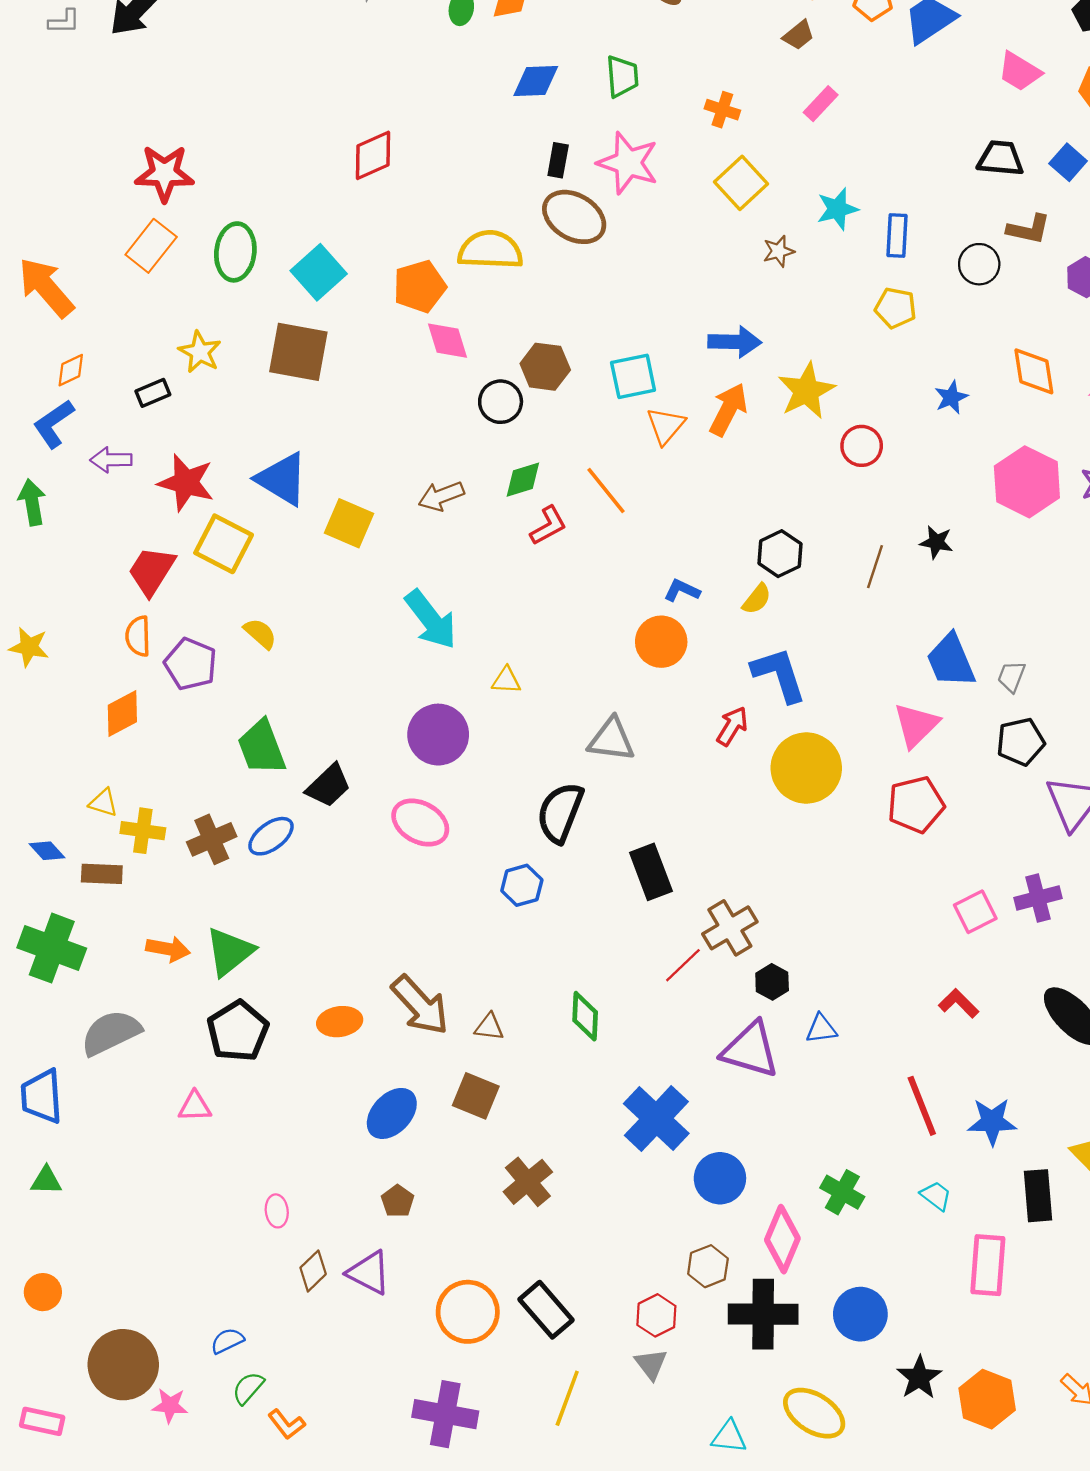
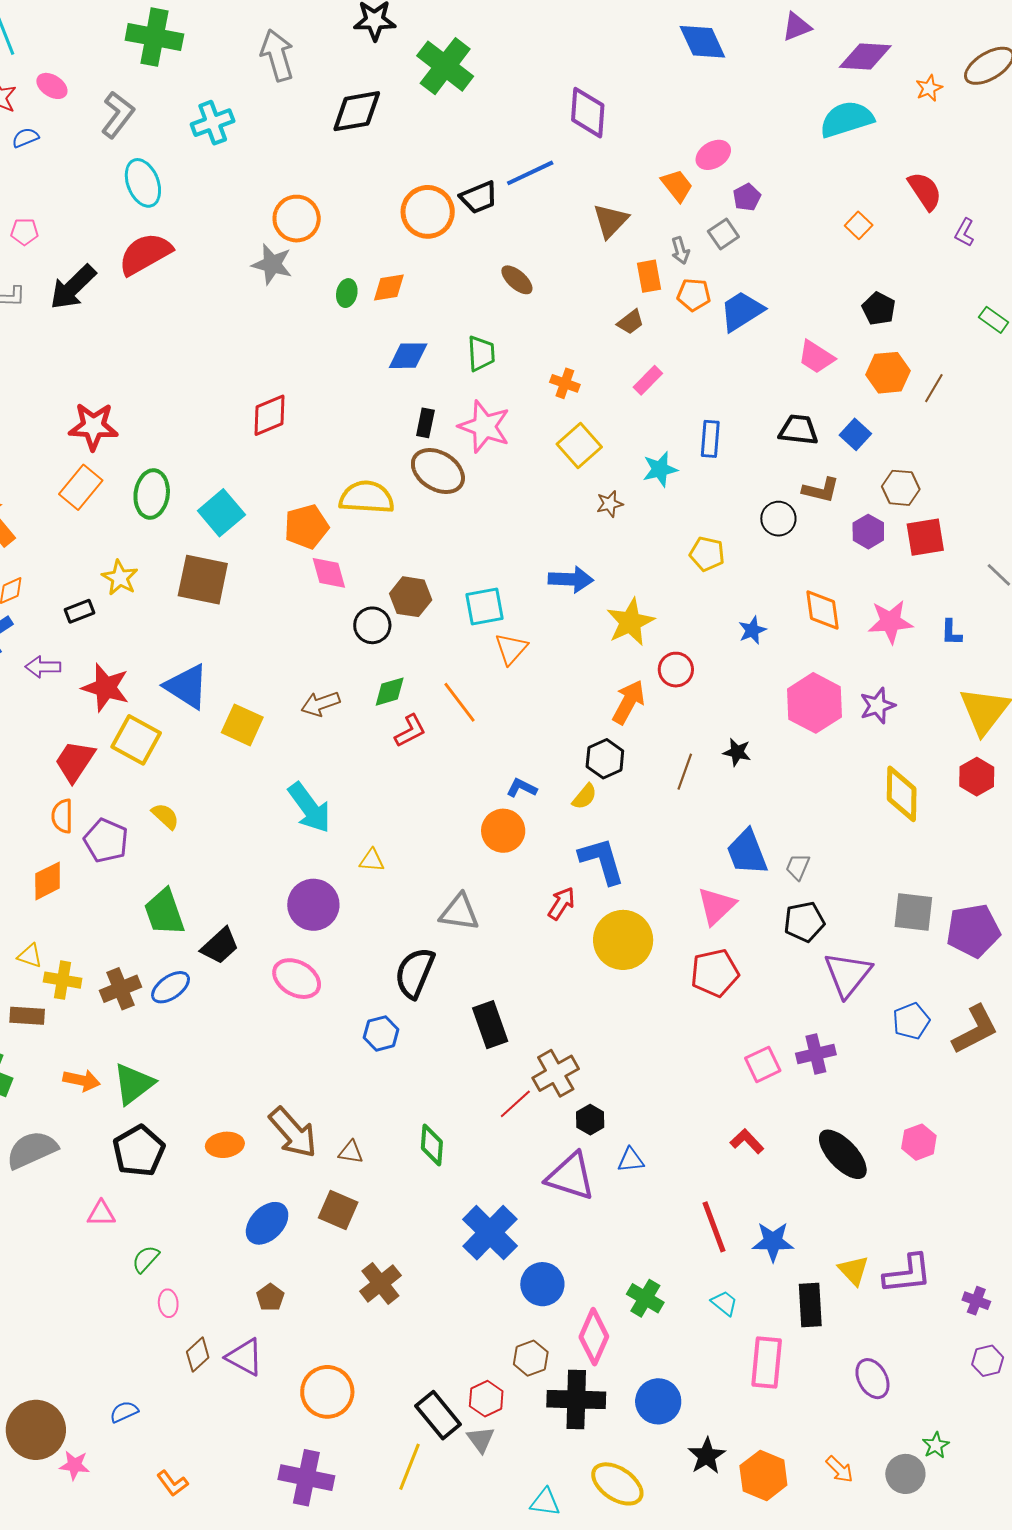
blue rectangle: (897, 236) -> (710, 439), moved
orange arrow: (728, 410) -> (629, 702), moved
black rectangle: (546, 1310) -> (438, 1415), moved
green semicircle: (248, 1388) -> (146, 1259), moved

